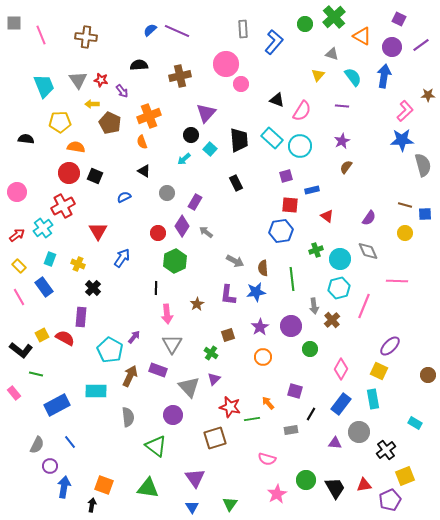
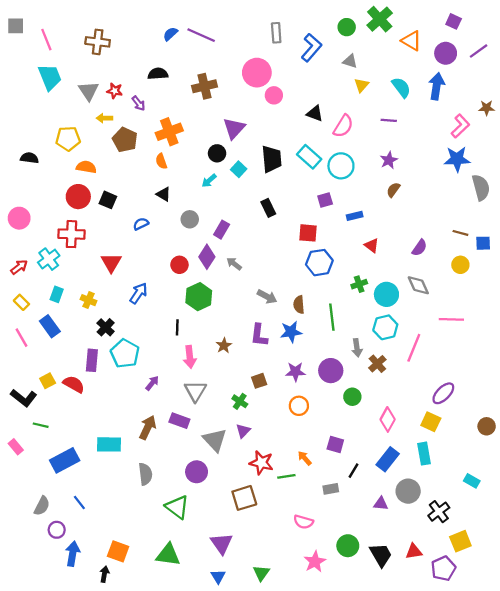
gray triangle: (332, 54) -> (350, 61), moved
cyan trapezoid: (44, 86) -> (50, 77), moved
red square: (290, 205) -> (308, 233), moved
red cross: (63, 206) -> (71, 234), turned 30
purple star: (260, 327) -> (295, 372), turned 30
cyan pentagon: (110, 350) -> (125, 354), moved

